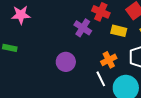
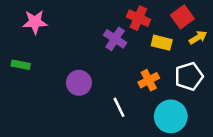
purple circle: (66, 62) -> (79, 83), moved
white line: (101, 79) -> (119, 107), moved

